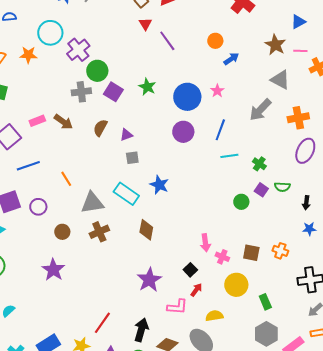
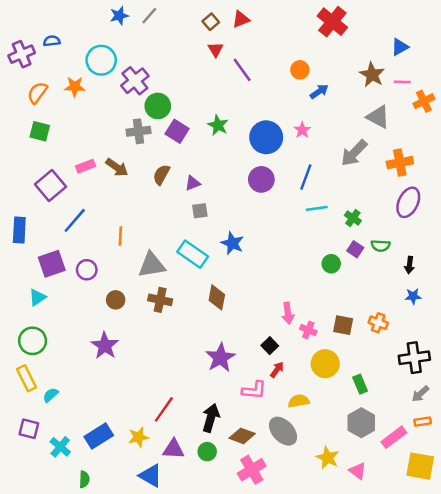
blue line: (28, 166) -> (75, 220), turned -30
orange line: (66, 179) -> (120, 236), turned 35
brown cross: (99, 232) -> (160, 300), turned 36

